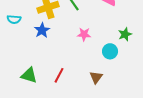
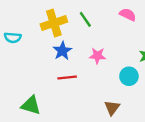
blue star: (42, 30) -> (62, 51), moved
red line: (59, 75) -> (67, 77), moved, turned 56

